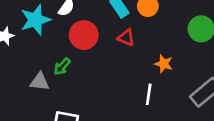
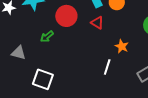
gray triangle: (40, 82) -> (19, 53), moved

